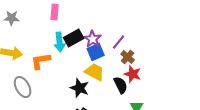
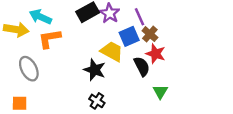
cyan arrow: (60, 42) -> (40, 17), moved, turned 120
purple line: (119, 42) -> (140, 17), turned -63
blue square: (96, 52) -> (129, 36), moved

